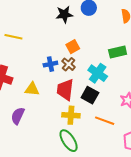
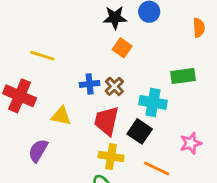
yellow line: (13, 37) -> (42, 56), moved
orange square: (73, 47) -> (122, 48), moved, turned -32
cyan cross: (98, 73) -> (153, 102), turned -30

